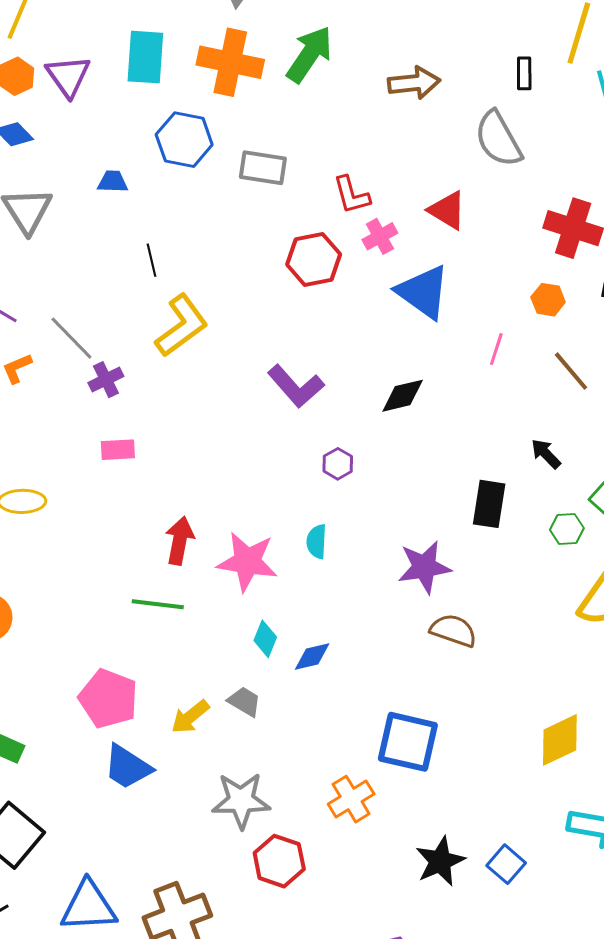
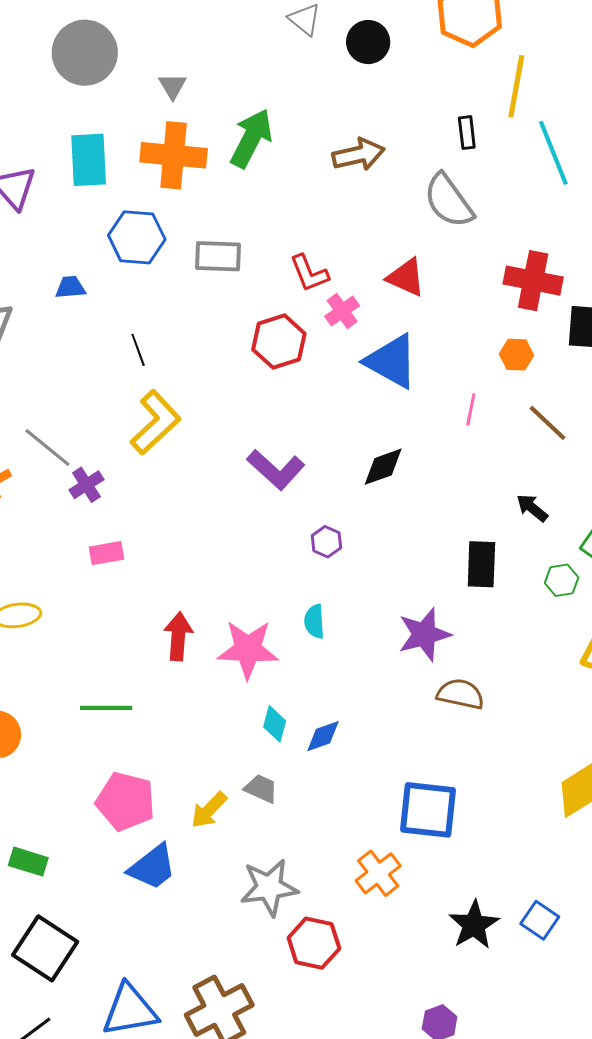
black line: (152, 260) -> (138, 350), moved
green line: (158, 604) -> (106, 708), moved
blue trapezoid: (127, 767) -> (152, 867), turned -64

